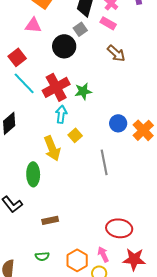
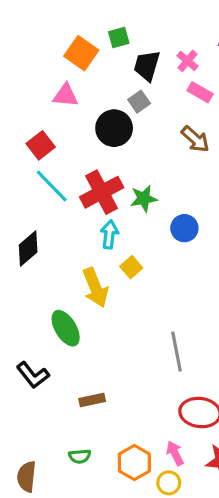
pink rectangle: (108, 23) -> (200, 92), moved
blue circle: (118, 123) -> (184, 228), moved
gray line: (104, 162) -> (177, 352), moved
green ellipse: (33, 174) -> (66, 328), turned -30

